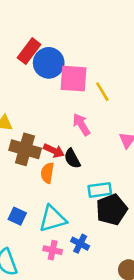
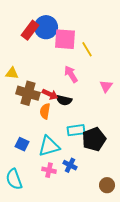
red rectangle: (29, 51) -> (30, 30), moved
black semicircle: (72, 158) -> (64, 100), turned -49
cyan rectangle: (100, 190) -> (76, 130), moved

